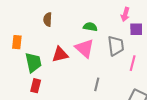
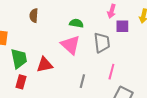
red triangle: (60, 54) -> (45, 65), moved
pink line: (133, 63) -> (111, 72), moved

